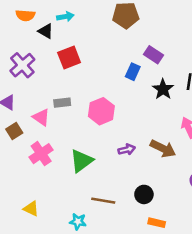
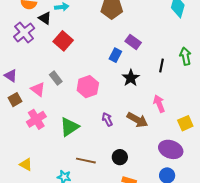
red square: (69, 57) -> (63, 41), turned -30
purple cross: (22, 65) -> (24, 32), moved
black star: (163, 89) -> (131, 78), moved
gray rectangle: (62, 103) -> (56, 78), turned 56
purple arrow: (127, 150) -> (107, 119), turned -104

